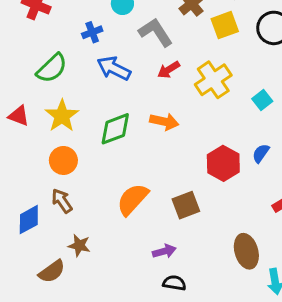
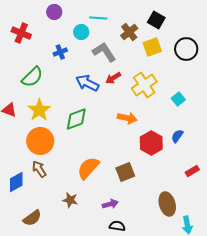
blue arrow: (114, 68) -> (87, 83), moved
orange arrow: (164, 122) -> (127, 118), moved
orange circle: (63, 160) -> (40, 141), size x1.4
brown star: (79, 245) -> (70, 200), moved

